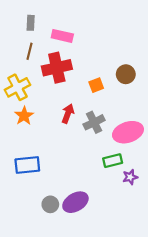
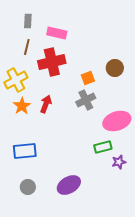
red arrow: (68, 114) -> (46, 104), moved
gray cross: (94, 122) -> (86, 100), moved
gray circle: (50, 204) -> (28, 187), moved

